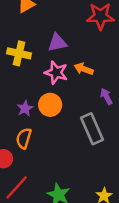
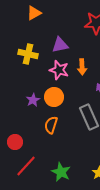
orange arrow: (84, 69) -> (82, 67), turned -112
orange semicircle: (24, 138) -> (51, 125), moved

